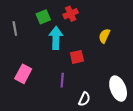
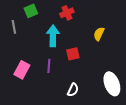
green square: (43, 17) -> (31, 11), moved
purple line: (62, 80) -> (49, 66), moved
white semicircle: (84, 99) -> (73, 90), moved

